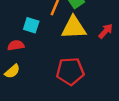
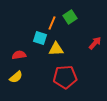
cyan square: (31, 25) -> (40, 38), moved
yellow triangle: (74, 28) -> (56, 49), moved, size x0.7

